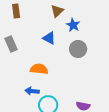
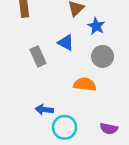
gray rectangle: (11, 44) -> (38, 56), moved
orange semicircle: (39, 69) -> (85, 84), moved

